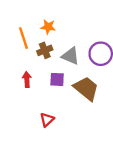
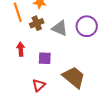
purple square: (57, 79) -> (45, 58), moved
brown trapezoid: (86, 88) -> (74, 77), moved

